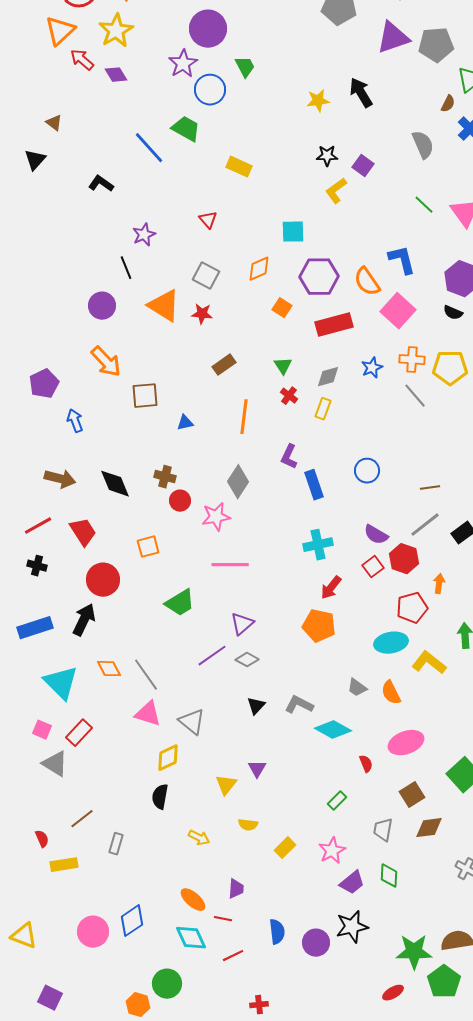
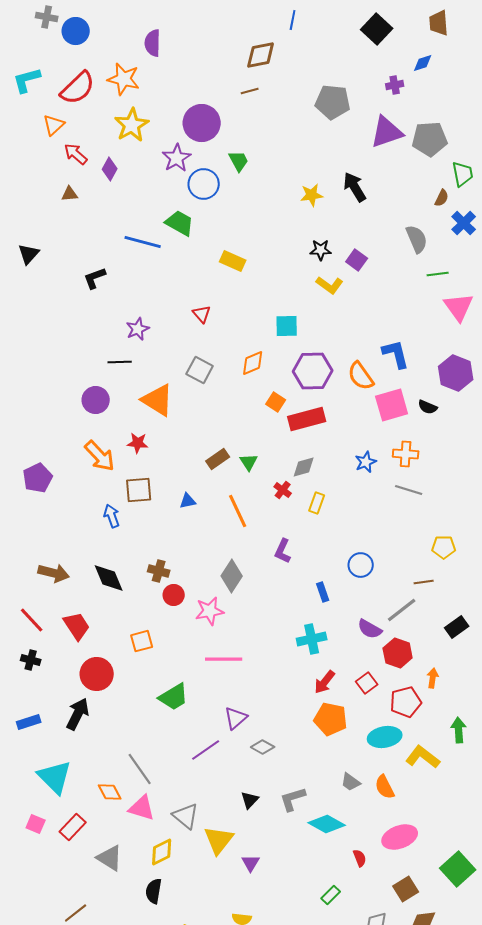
orange triangle: (60, 31) -> (54, 125), size x0.7
yellow star: (116, 31) -> (132, 125), moved
purple diamond: (116, 75) -> (110, 169), turned 60
brown triangle: (54, 123) -> (70, 194), moved, turned -42
blue line: (149, 148) -> (143, 242), turned -33
black L-shape: (101, 184) -> (95, 278), turned -55
yellow L-shape: (336, 191) -> (330, 285), turned -108
green line: (424, 205) -> (438, 274), moved, turned -50
black line: (126, 268) -> (120, 362), turned -70
pink square: (398, 311) -> (392, 405), turned 32
black semicircle: (453, 313) -> (428, 407), moved
red star: (202, 314) -> (138, 443), moved
red rectangle: (334, 325) -> (307, 419), moved
green triangle: (283, 366) -> (249, 462), moved
yellow pentagon: (450, 368) -> (444, 547), moved, size x0.7
gray diamond: (328, 377) -> (304, 467), moved
gray line: (415, 396) -> (409, 490), turned -32
orange line: (244, 417) -> (238, 511), turned -32
blue arrow: (75, 421) -> (112, 516), moved
blue triangle: (185, 423) -> (188, 501), moved
blue rectangle: (314, 485) -> (323, 592), moved, size x0.7
gray line: (425, 525) -> (402, 610), moved
red line: (38, 526) -> (32, 620), turned 76
red square: (373, 567) -> (367, 683), moved
orange pentagon: (319, 626) -> (331, 719), moved
blue rectangle: (35, 628) -> (29, 722), size x0.7
gray diamond: (247, 660) -> (263, 747), moved
orange diamond: (109, 669) -> (110, 792), moved
gray L-shape: (299, 705) -> (293, 799), turned -44
gray triangle: (55, 764) -> (110, 858), moved
yellow triangle: (226, 785) -> (219, 840), moved, size x1.4

